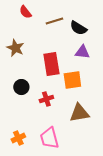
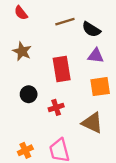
red semicircle: (25, 12) -> (21, 13), moved
orange square: (72, 80) -> (100, 87), moved
brown triangle: (79, 113) -> (92, 123), turned 35

